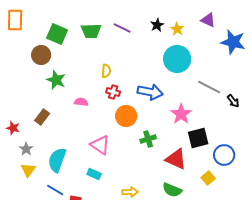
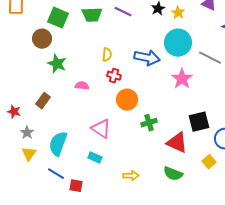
gray line: (209, 87) -> (210, 58), moved
blue arrow: (150, 92) -> (147, 58), moved
pink star: (181, 114) -> (182, 79), moved

